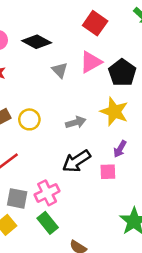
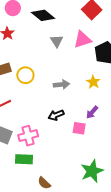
yellow star: (114, 112) -> (93, 82), size x0.6
black arrow: (76, 161) -> (56, 115), size x0.7
green rectangle: (48, 223) -> (24, 159), turned -60

